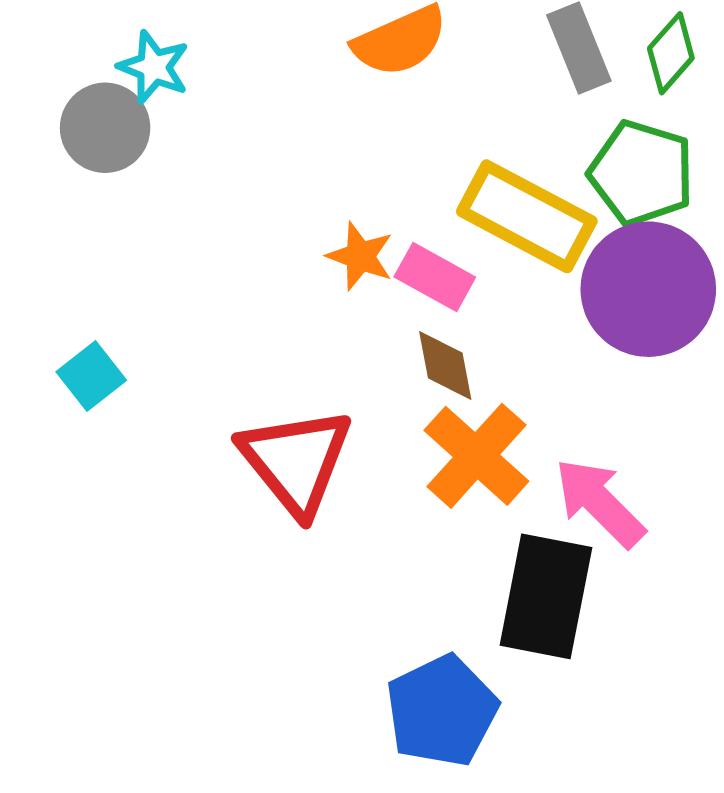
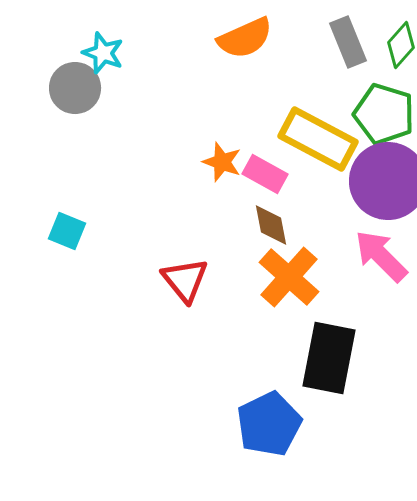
cyan square: (91, 376) -> (67, 231), turned -30
red triangle: (296, 461) -> (185, 280), size x0.7
pink arrow: (600, 503) -> (381, 256), moved

